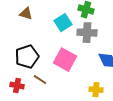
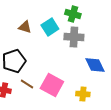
brown triangle: (26, 14) -> (25, 27), moved
pink square: (65, 60) -> (52, 85), moved

